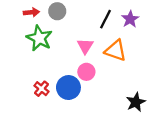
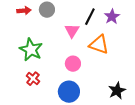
green star: (39, 38) -> (31, 50), moved
pink triangle: (85, 46) -> (72, 31), moved
blue circle: (68, 88) -> (69, 92), moved

